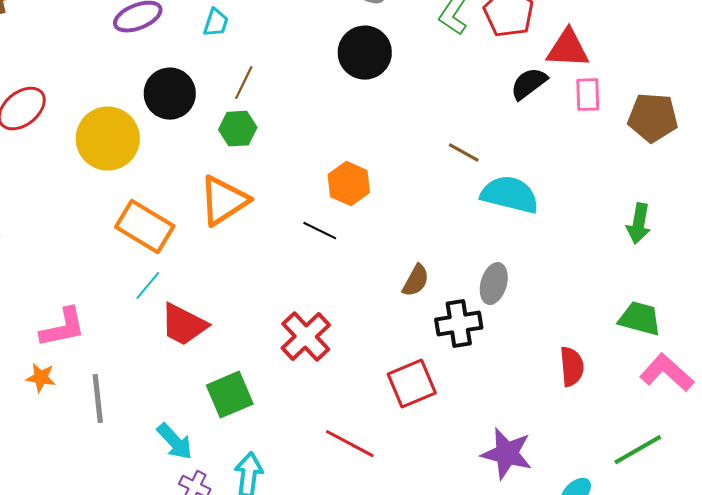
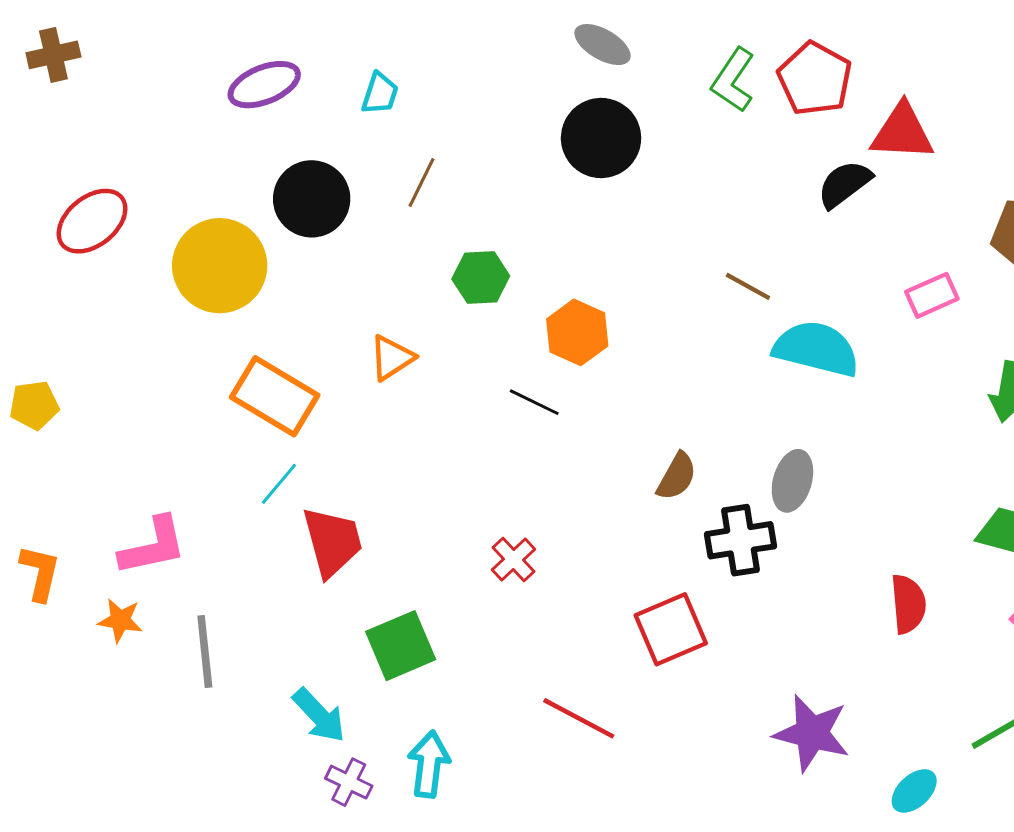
pink rectangle: (588, 95) -> (932, 295), moved, turned 68
green hexagon: (238, 129) -> (481, 278), moved
orange triangle: (224, 201) -> (392, 358), size x0.6
red trapezoid: (184, 325) -> (332, 542), turned -132
red cross: (306, 337) -> (513, 559), size x0.6

